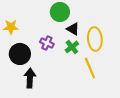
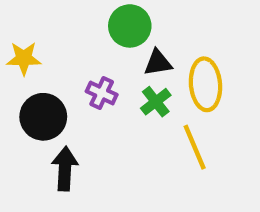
black triangle: (73, 29) -> (158, 63), turned -40

